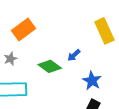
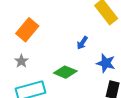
green diamond: (50, 66) -> (65, 72), moved

